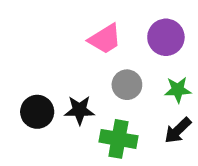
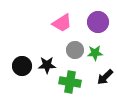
green star: (178, 90) -> (95, 53), moved

